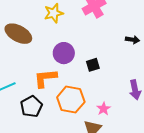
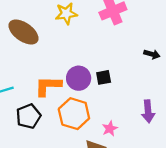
purple circle: (64, 53) -> (79, 78), moved

